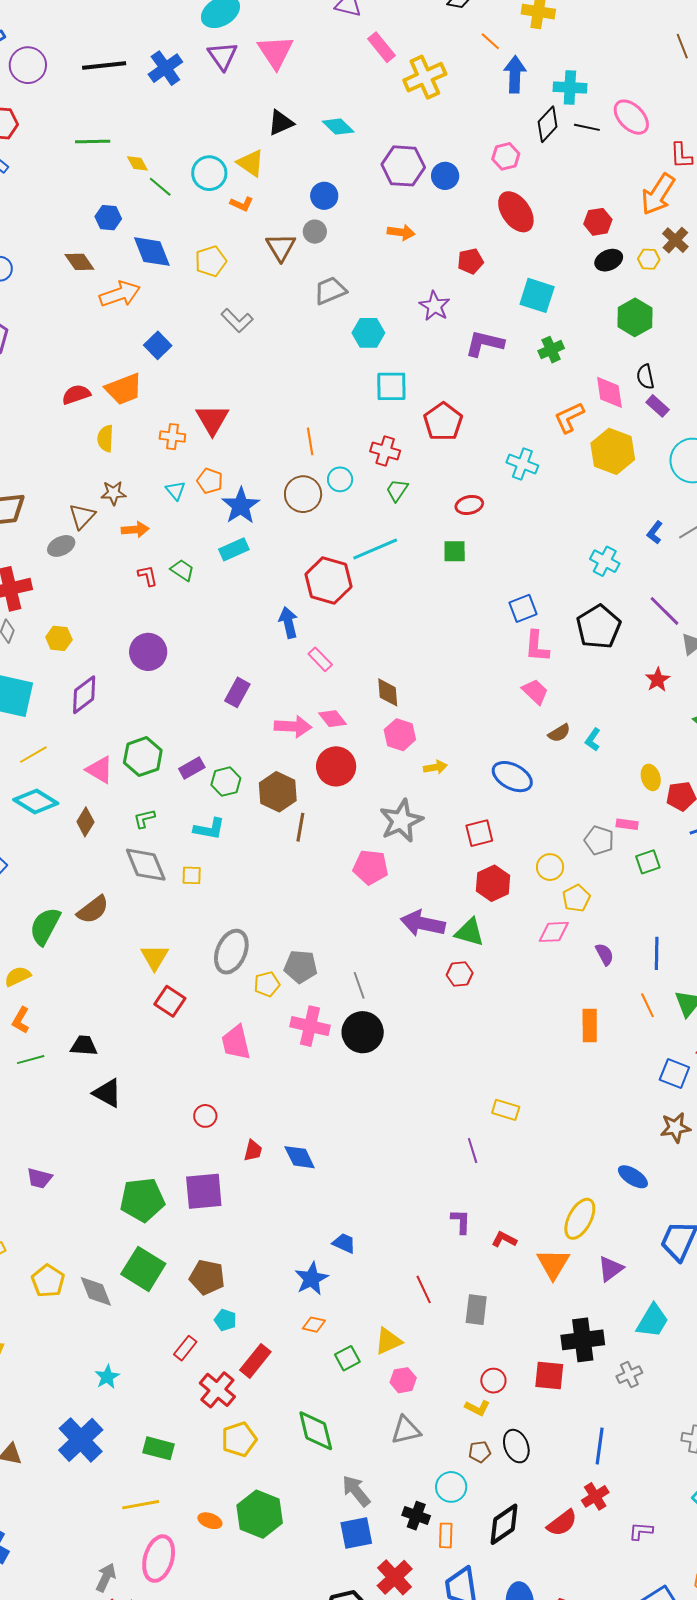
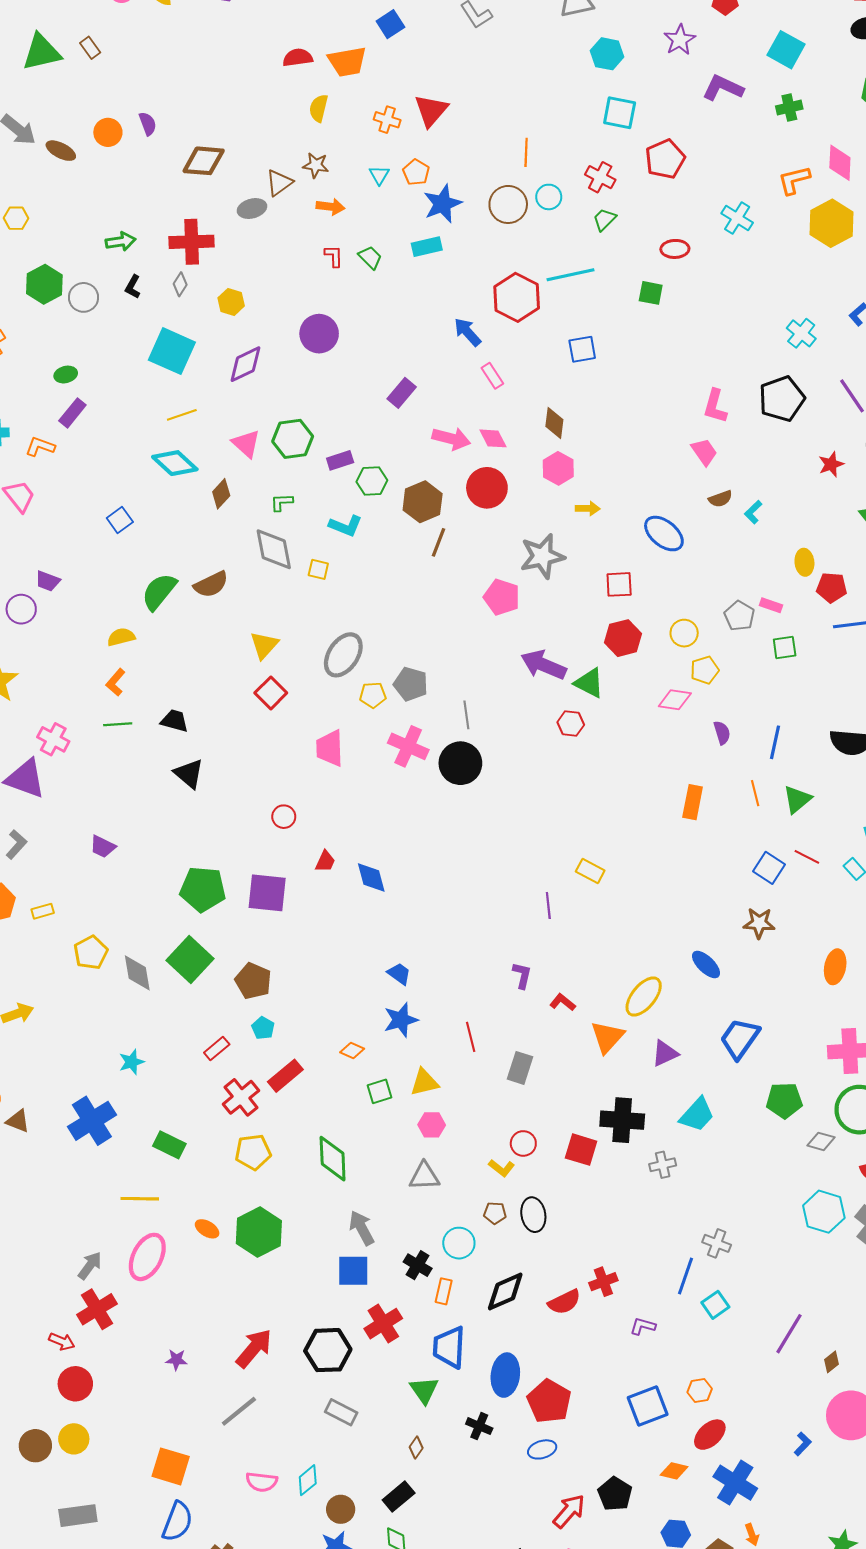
blue square: (523, 608) -> (582, 349), moved
blue arrow: (288, 623) -> (467, 332), turned -40
blue star: (312, 1279) -> (401, 1020), moved
blue line: (600, 1446) -> (685, 1276), moved

